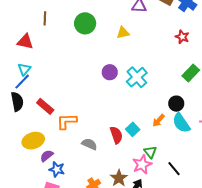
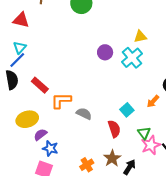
yellow triangle: (123, 33) -> (140, 37), moved
red semicircle: (116, 135) -> (114, 129), moved
gray semicircle: (89, 144) -> (84, 114), moved
pink star: (142, 164) -> (151, 145), moved

